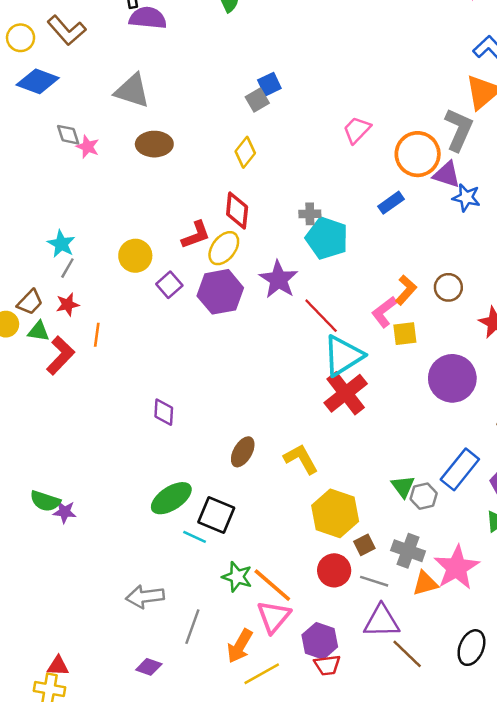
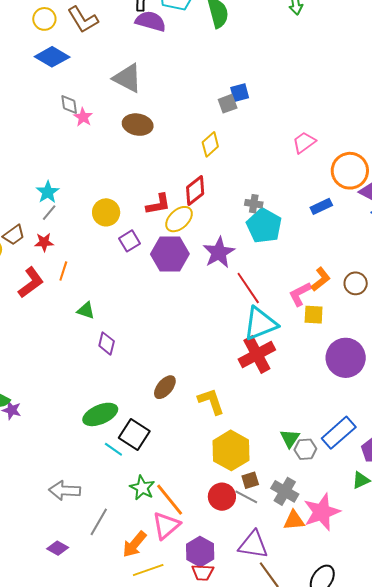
red diamond: (237, 210) -> (195, 190), turned 36
green triangle: (39, 331) -> (86, 310), moved
gray line: (374, 581) -> (246, 497), moved

